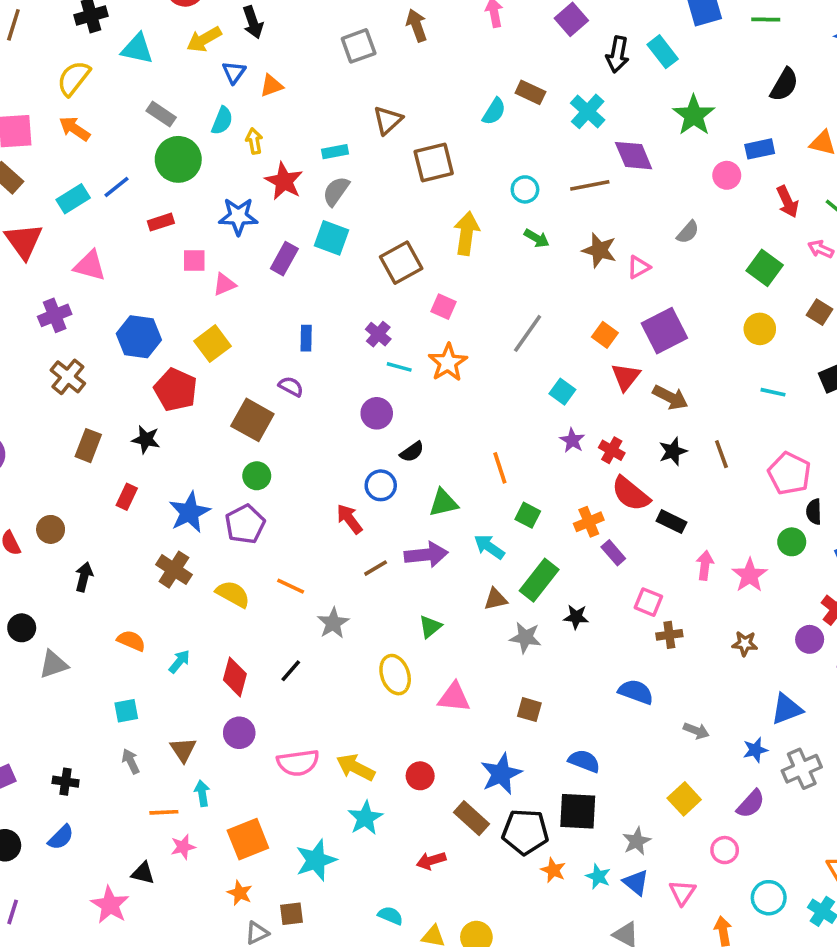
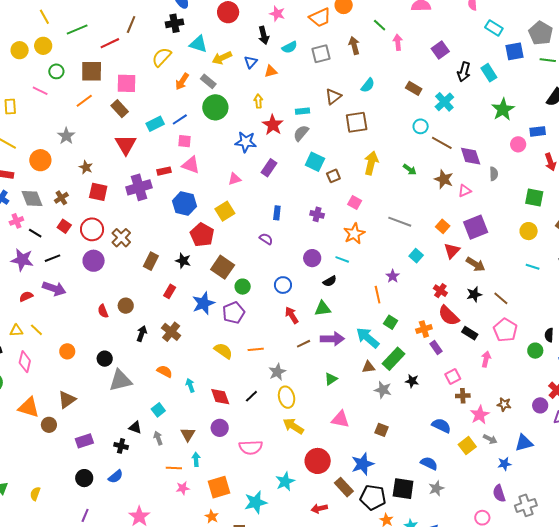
yellow arrow: (204, 39) -> (222, 58), moved
cyan semicircle: (494, 111) -> (368, 85), moved
cyan semicircle: (222, 121) -> (290, 47), moved, turned 35
orange arrow: (74, 129) -> (182, 81), moved, turned -96
purple diamond: (634, 156) -> (471, 156), moved
brown line: (590, 185) -> (442, 143), turned 35
cyan circle: (525, 189) -> (421, 126), moved
red rectangle: (161, 222) -> (164, 171), moved
gray semicircle: (688, 232) -> (494, 174), turned -48
cyan square: (331, 238) -> (315, 162), moved
pink square: (194, 260) -> (184, 141), moved
brown square: (401, 263) -> (333, 176), size x0.6
pink triangle: (90, 266) -> (191, 165), moved
green square: (765, 268) -> (534, 197), turned -30
purple cross: (55, 315) -> (139, 187), size x1.4
gray line: (528, 333) -> (400, 222), turned 70
purple cross: (378, 334) -> (317, 214), turned -32
cyan line: (399, 367) -> (342, 259), moved
brown cross: (68, 377) -> (121, 238), moved
brown square: (252, 420) -> (223, 267), moved
purple star: (572, 440) -> (393, 276), moved
brown line: (721, 454) -> (501, 298), turned -35
pink pentagon: (789, 473) -> (505, 330), moved
blue circle: (381, 485) -> (283, 285), moved
green triangle: (443, 503) -> (323, 309), moved
cyan arrow: (489, 547) -> (368, 338), size x1.4
brown cross: (174, 570) -> (171, 332), moved
pink star: (750, 575) -> (480, 415), moved
orange line: (291, 586) -> (256, 349), turned -35
pink square: (648, 602) -> (453, 377), turned 35
cyan arrow: (179, 661) -> (190, 385), turned -64
gray triangle: (53, 664) -> (120, 380), size x1.4
yellow ellipse: (395, 675) -> (287, 397), moved
red diamond: (235, 677) -> (220, 397), turned -40
cyan square: (126, 711) -> (158, 410), turned -32
gray arrow: (696, 731) -> (490, 439), moved
blue semicircle: (584, 761) -> (429, 463), moved
yellow arrow: (356, 767) -> (293, 426), moved
gray cross: (802, 769) -> (526, 505), moved
red circle: (420, 776) -> (318, 461), size x1.6
yellow square: (684, 799) -> (467, 446), moved
purple semicircle: (751, 804) -> (499, 493), turned 114
gray star: (637, 841) -> (436, 488), moved
black triangle: (143, 873) -> (135, 427), moved

